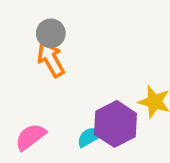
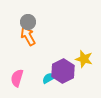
pink semicircle: (30, 137) -> (17, 78), turned -36

